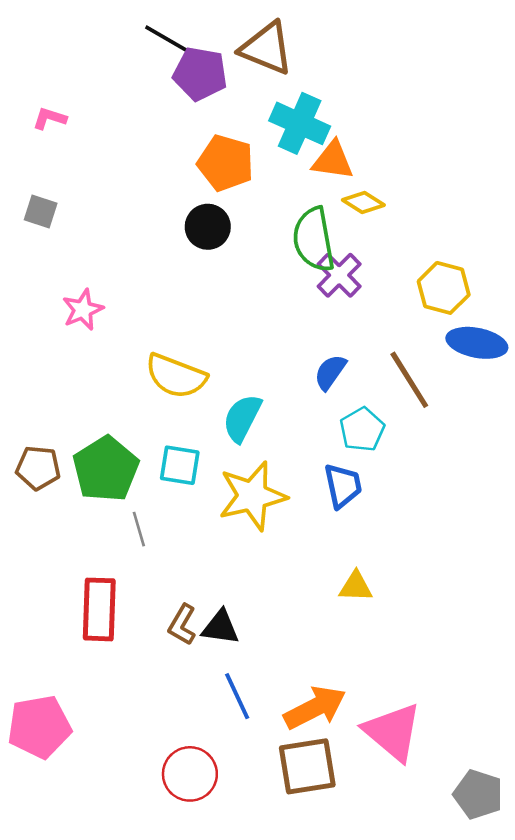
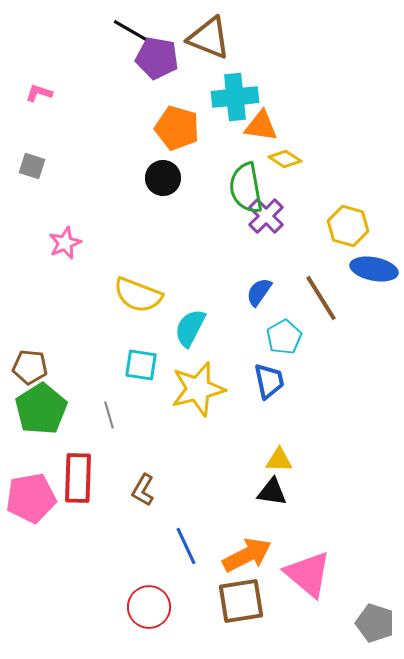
cyan cross: (300, 123) -> (235, 97), turned -30
green pentagon: (106, 469) -> (41, 409), moved
black triangle: (221, 627) -> (272, 492), moved
pink pentagon: (39, 727) -> (31, 498), moved

